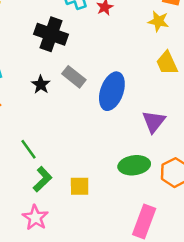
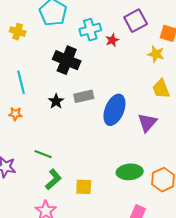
gray rectangle: (74, 77) -> (84, 96), turned -54
purple triangle: (154, 122) -> (147, 123), moved
green line: (28, 149) -> (43, 154), turned -36

